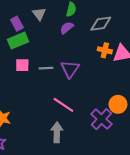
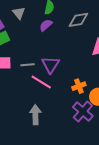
orange cross: (105, 50) -> (79, 86), moved, turned -32
pink line: (63, 105) -> (41, 82), moved
gray arrow: (57, 132) -> (35, 115), moved

